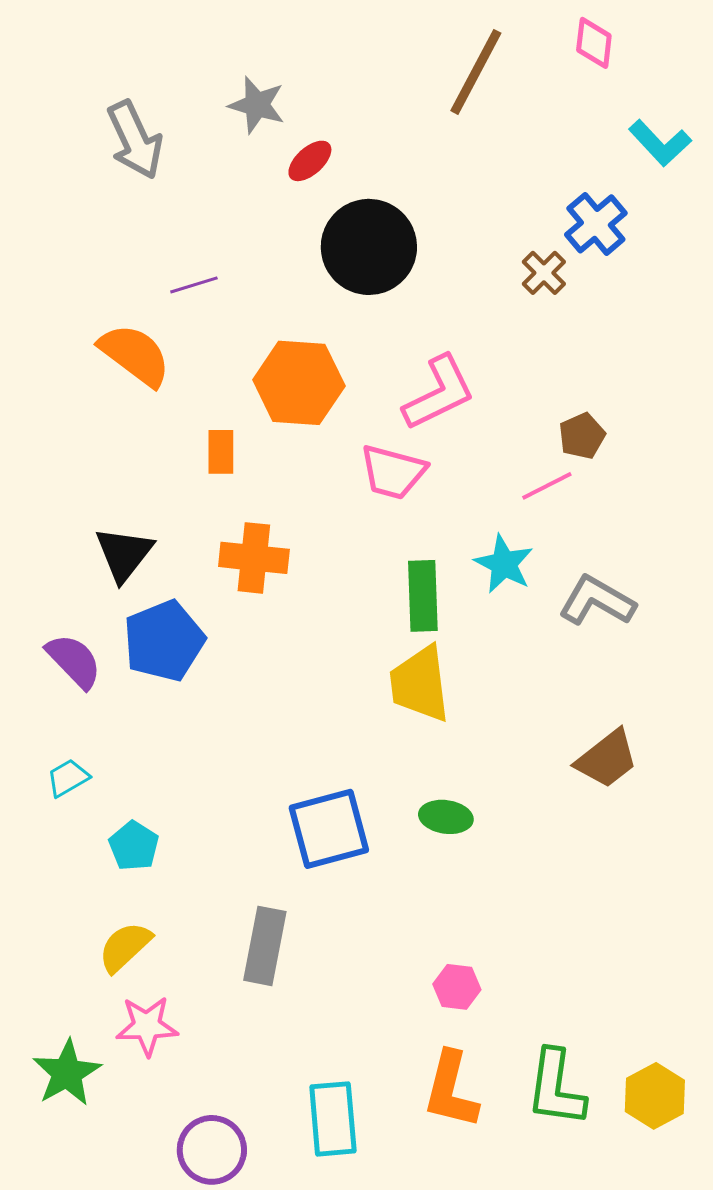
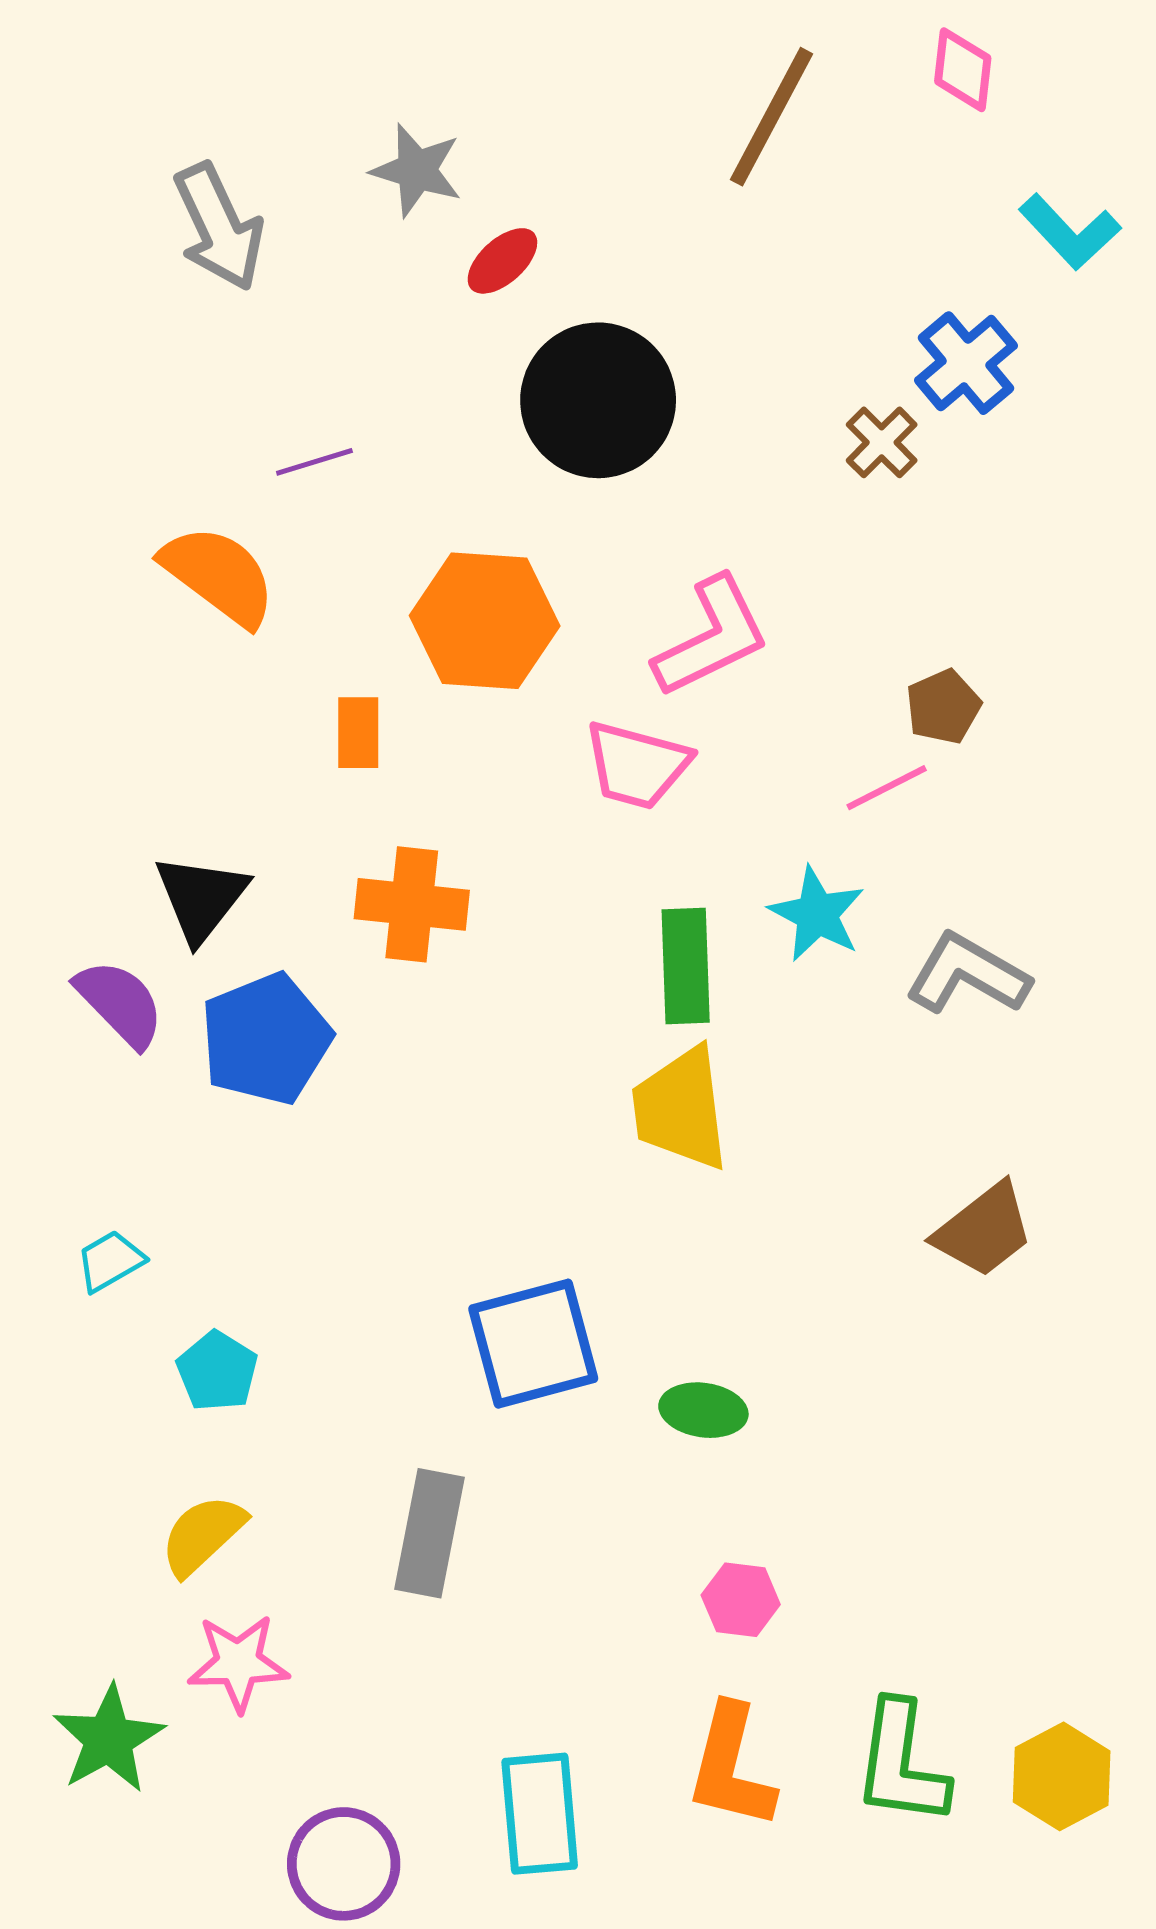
purple semicircle: (74, 661) -> (120, 1003), moved
green ellipse: (446, 817) -> (703, 1410), moved

